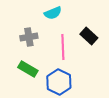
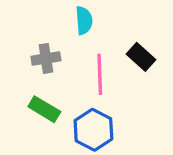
cyan semicircle: (53, 13) -> (84, 20), turned -72

